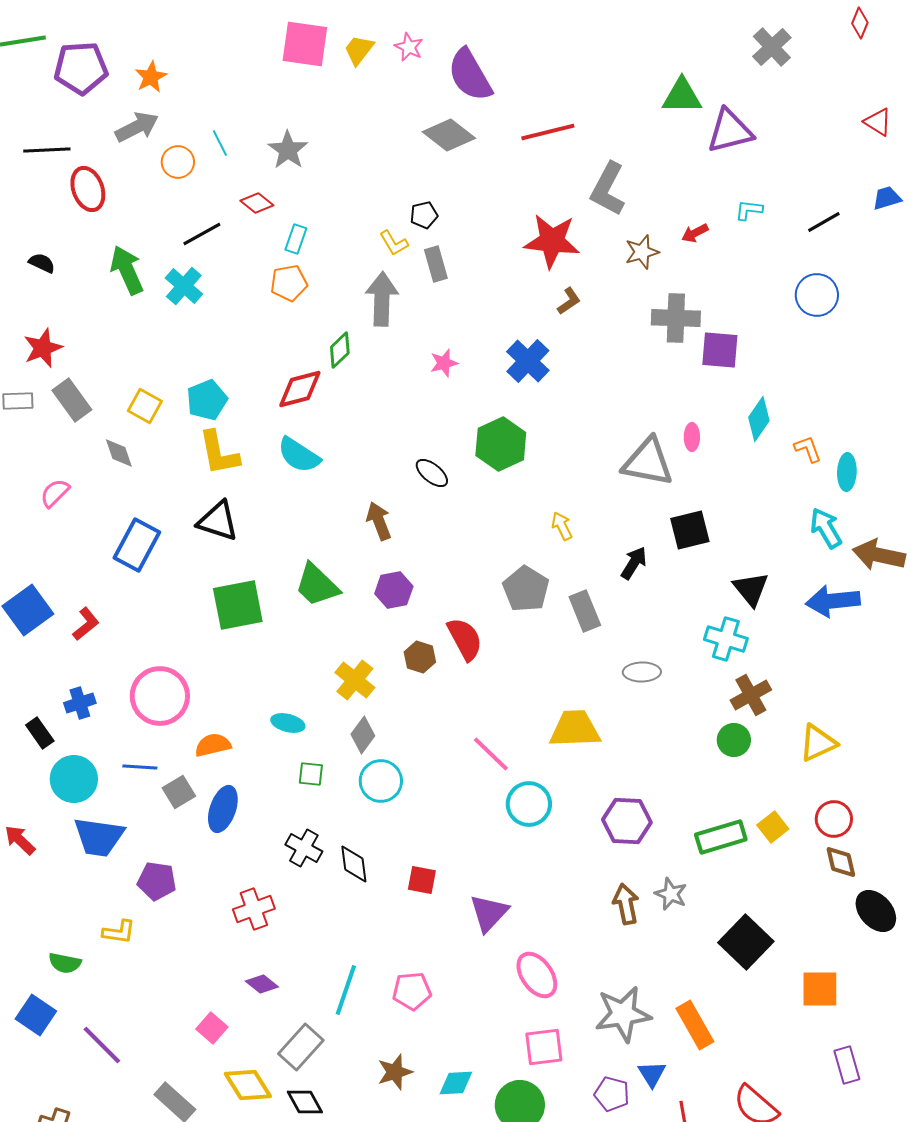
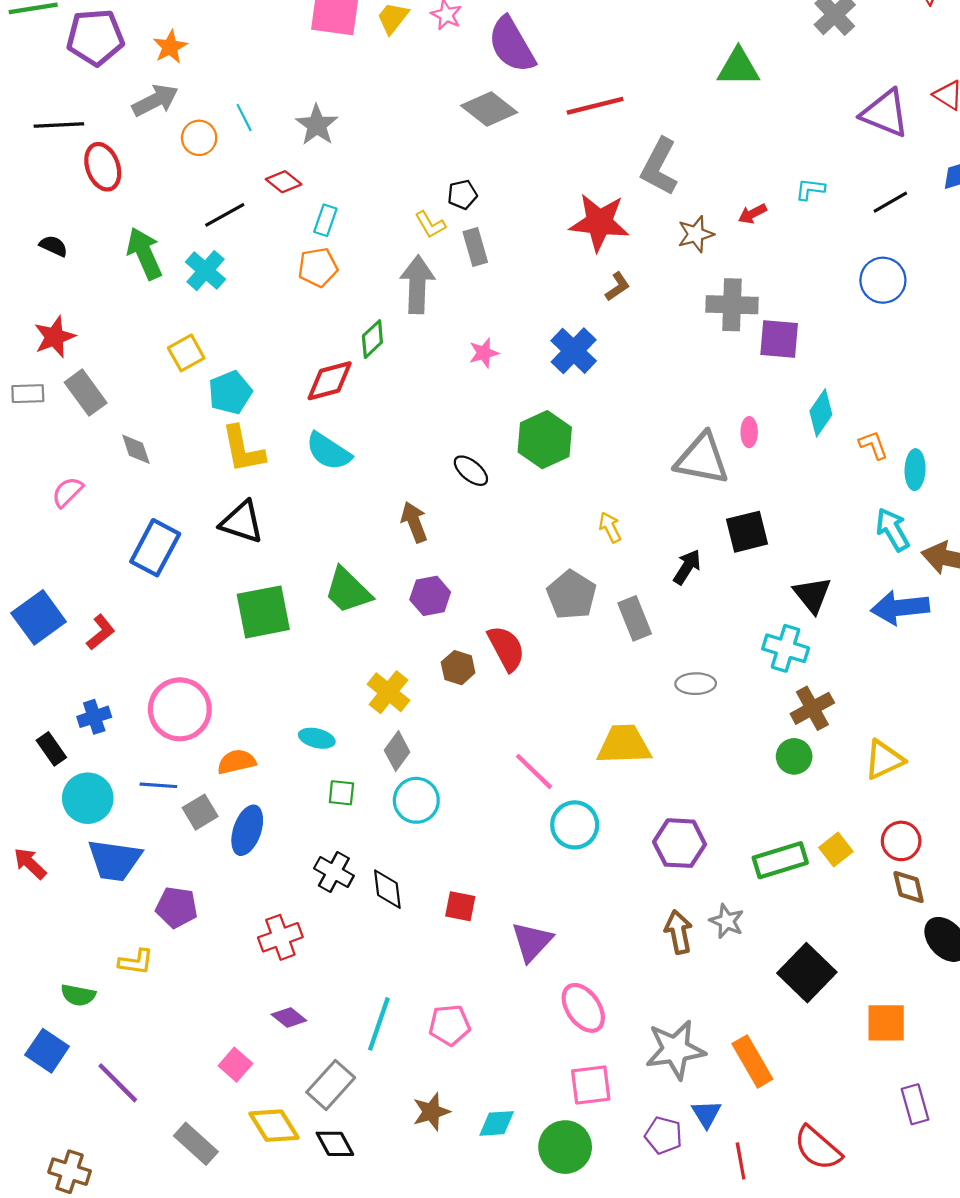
purple triangle: (730, 131) -> (885, 113), moved, turned 36
yellow square: (145, 406) -> (186, 353), moved, turned 32

